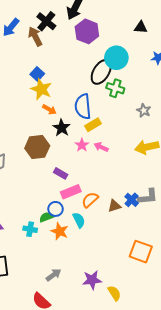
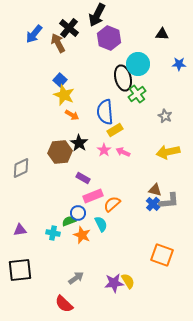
black ellipse: (101, 72) -> (123, 78), turned -45
green cross: (115, 88) -> (137, 94), turned 36
black star: (62, 128) -> (79, 143), moved
brown triangle: (114, 206) -> (155, 190), moved, turned 32
yellow semicircle: (114, 293) -> (128, 281), moved

